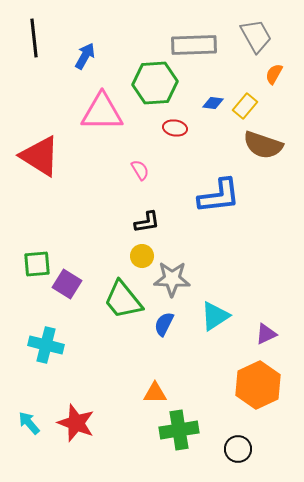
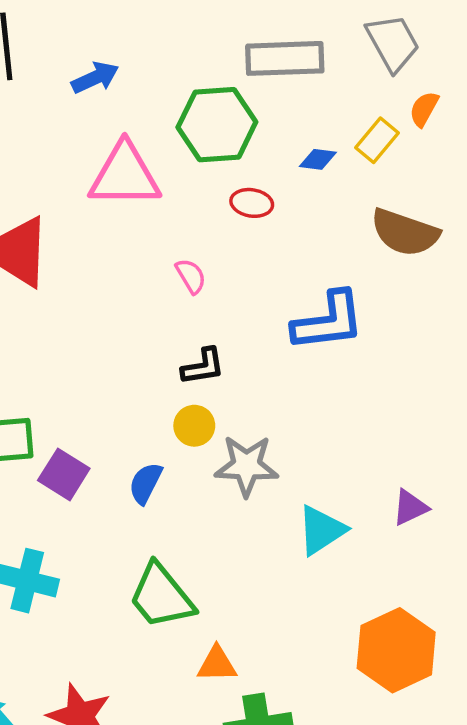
blue arrow: (85, 56) -> (95, 78), turned 36
yellow rectangle: (245, 106) -> (377, 140), moved
green trapezoid: (123, 300) -> (161, 596), moved
blue semicircle: (164, 324) -> (146, 483), moved
purple triangle: (266, 334) -> (410, 507), moved

